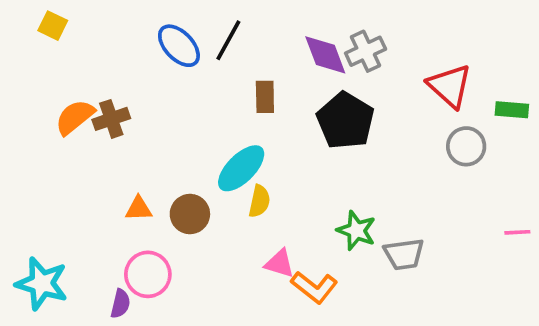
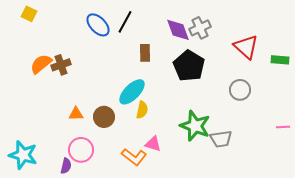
gray circle: (466, 146) -> (240, 90), moved
green star: (356, 230) -> (195, 126), size x1.4
orange L-shape: (314, 287) -> (134, 157), moved

